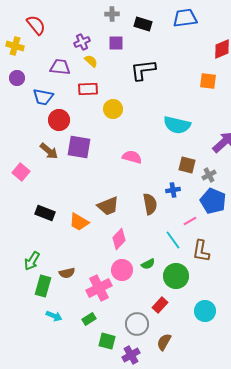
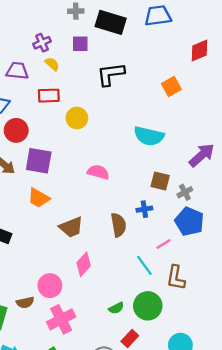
black rectangle: (143, 24) -> (111, 22), size x1.5
orange square: (208, 81) -> (171, 87), moved, turned -36
orange trapezoid: (79, 222) -> (39, 198), moved
green semicircle: (148, 264) -> (116, 308), moved
pink circle: (122, 270) -> (50, 286), moved

